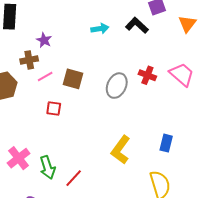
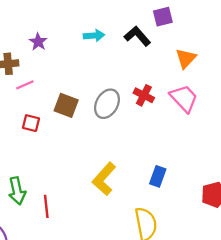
orange triangle: (187, 24) -> (186, 58), moved
purple star: (44, 40) -> (38, 42), moved
brown square: (73, 79) -> (66, 105), moved
red line: (74, 178) -> (46, 206), turned -54

